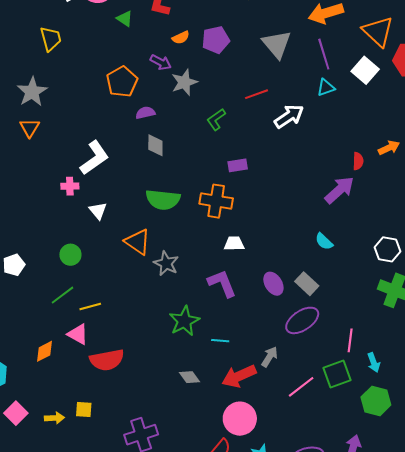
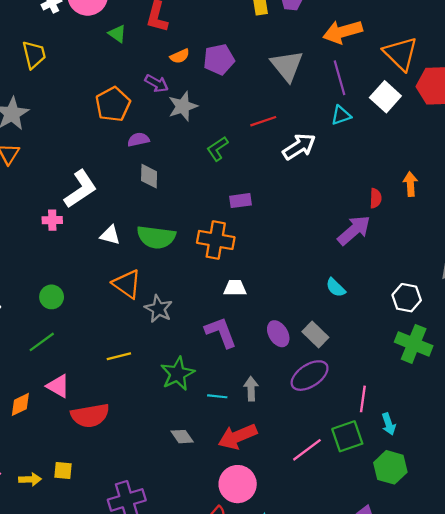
orange arrow: (389, 148) -> (410, 184), turned -70
white triangle: (98, 211) -> (110, 235), moved, turned -36
yellow line: (90, 307) -> (119, 356), moved
gray arrow: (270, 357) -> (251, 389), moved, turned -35

